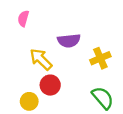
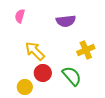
purple semicircle: (69, 41) -> (66, 21), moved
green semicircle: (103, 98) -> (72, 76), moved

